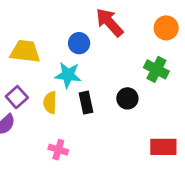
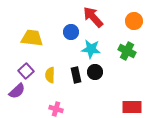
cyan star: (68, 75) -> (91, 49), moved
black circle: (127, 98) -> (95, 72), moved

